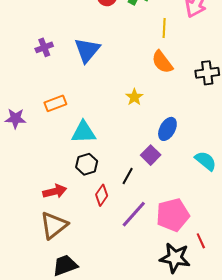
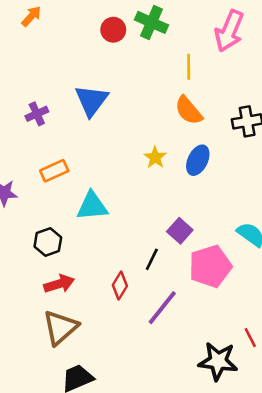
purple cross: (44, 47) -> (37, 114), moved
blue ellipse: (167, 129) -> (198, 160), moved
black hexagon: (87, 164) -> (48, 242), moved
pink pentagon: (173, 215) -> (210, 266), moved

